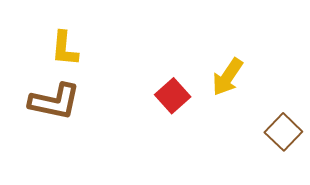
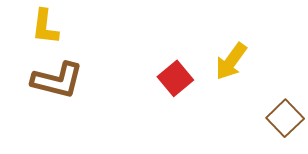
yellow L-shape: (65, 49) -> (45, 27), moved

